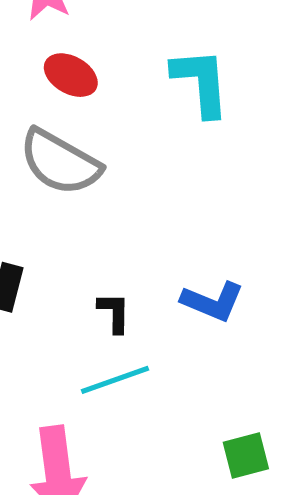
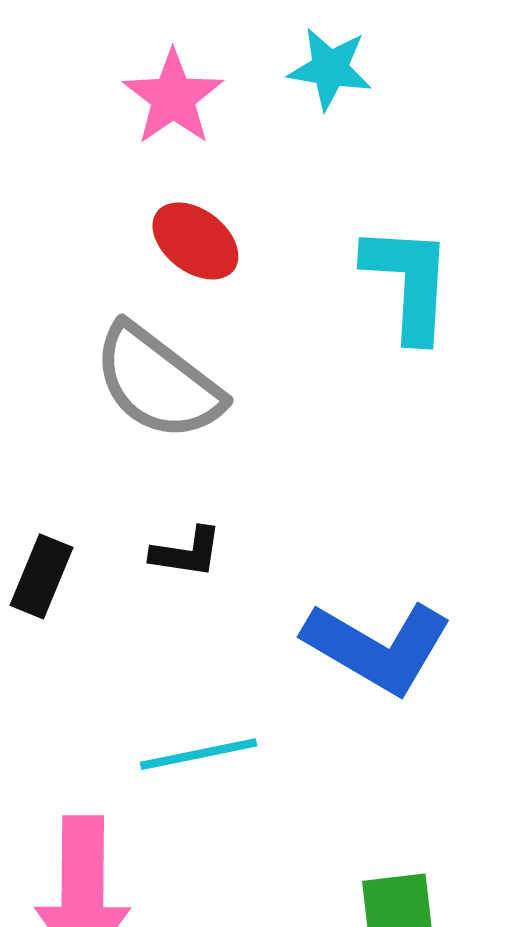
blue L-shape: (213, 302) -> (378, 647), size x1.4
black L-shape: (114, 312) -> (187, 552), moved, turned 90

